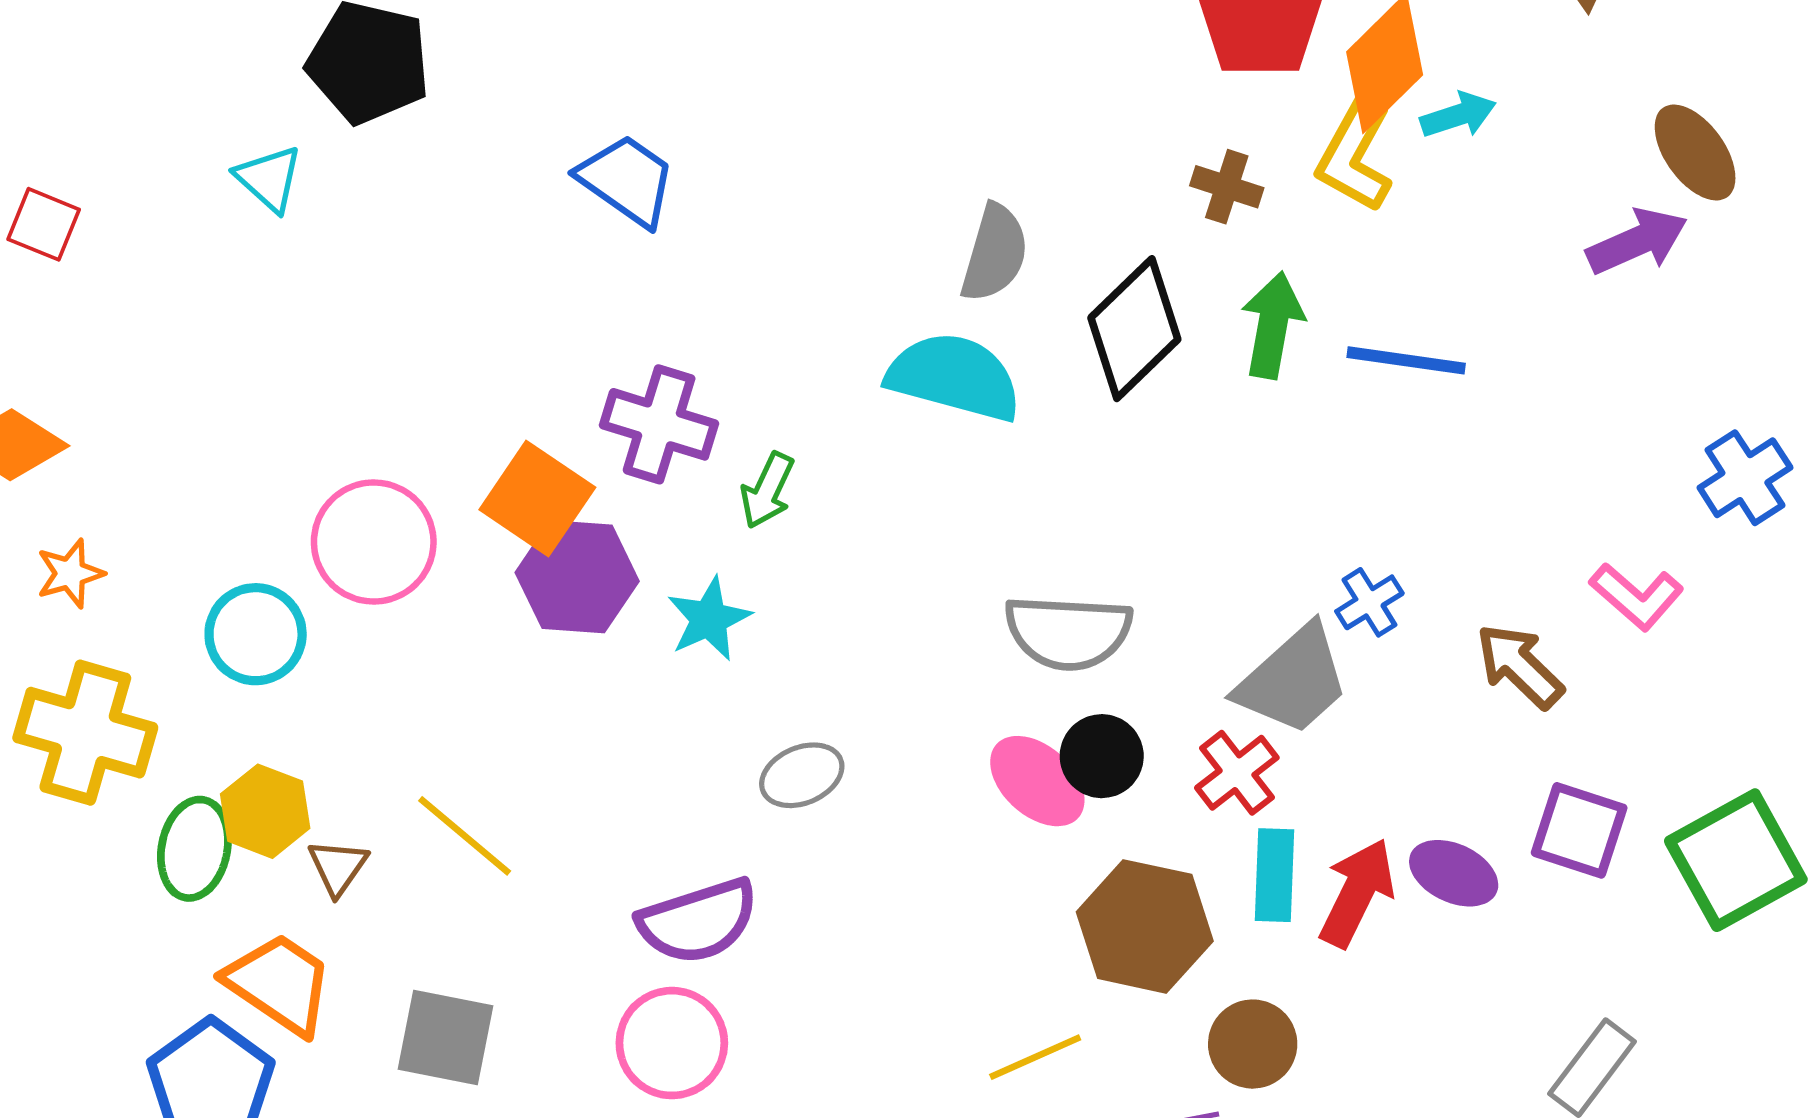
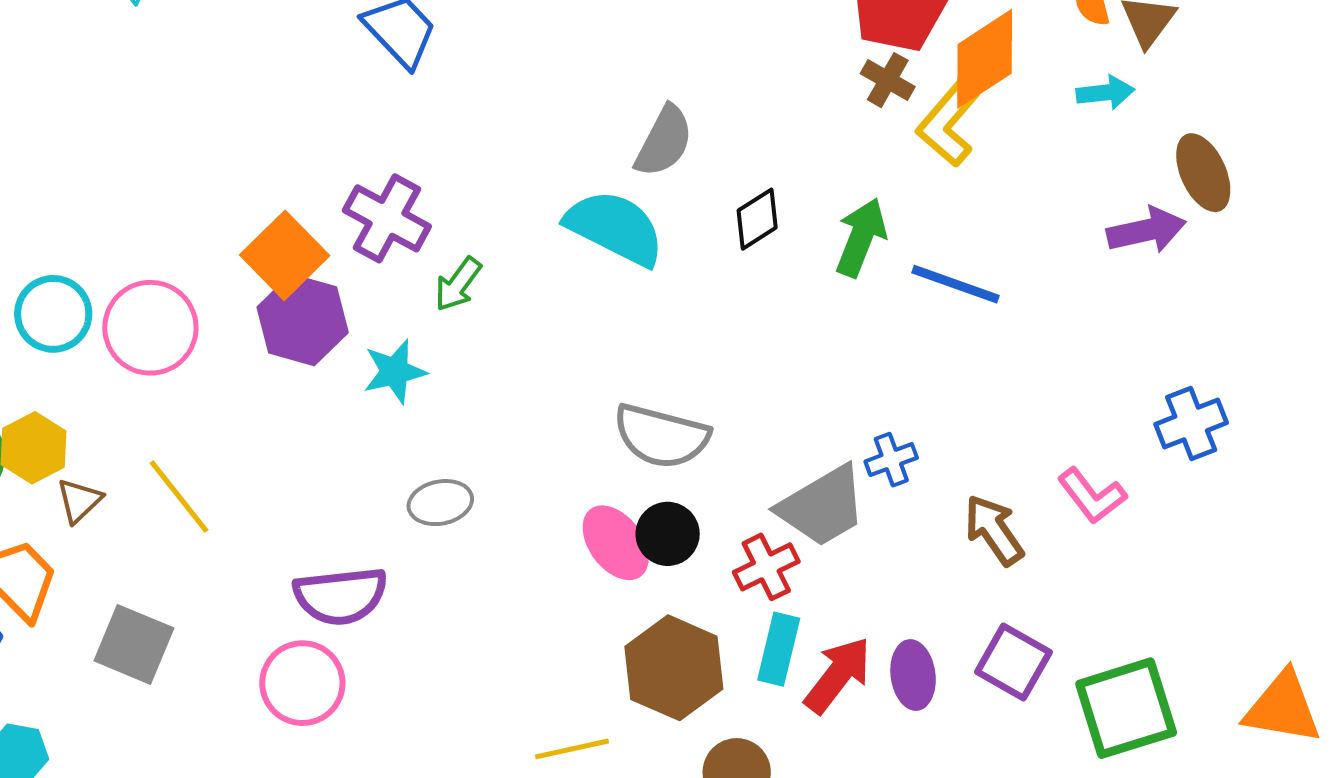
cyan arrow: (1458, 115) -> (1105, 93), moved
brown cross: (1227, 187) -> (888, 80), moved
black diamond: (1134, 329) -> (757, 219), size x0.6
pink circle: (374, 542) -> (150, 328), moved
purple ellipse: (1454, 873) -> (913, 675), turned 46

